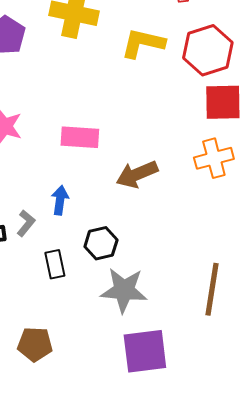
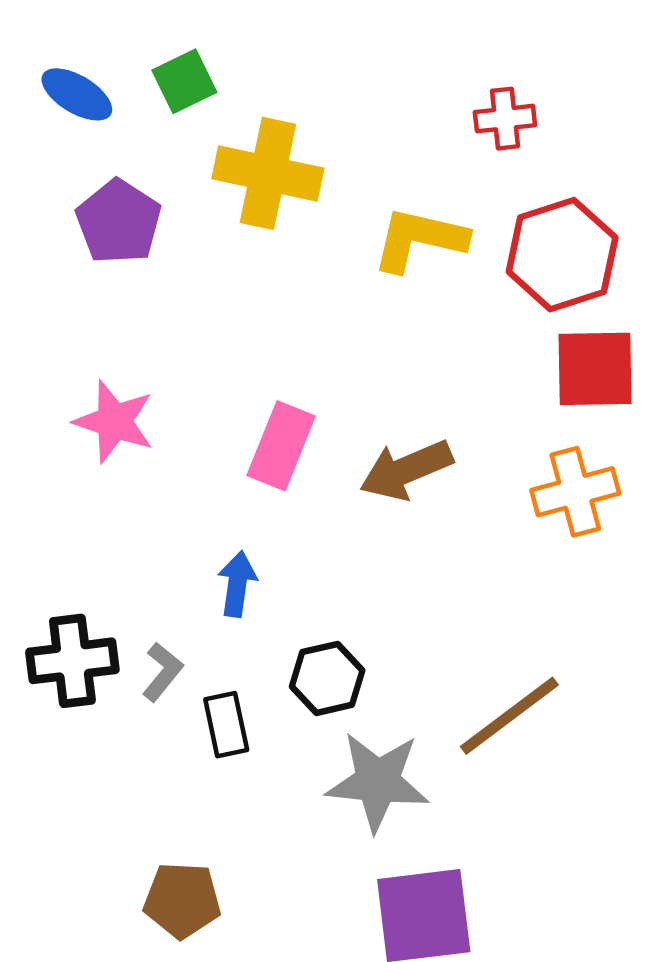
pink rectangle: (80, 137) -> (281, 446), turned -72
brown arrow: (137, 174) -> (406, 470), moved
gray L-shape: (26, 223) -> (162, 672), moved
brown line: (212, 289) -> (509, 716), moved, turned 44

